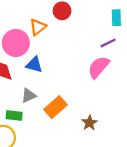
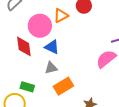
gray triangle: (29, 96) -> (51, 68), moved

